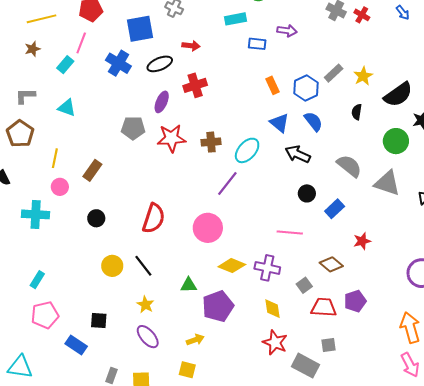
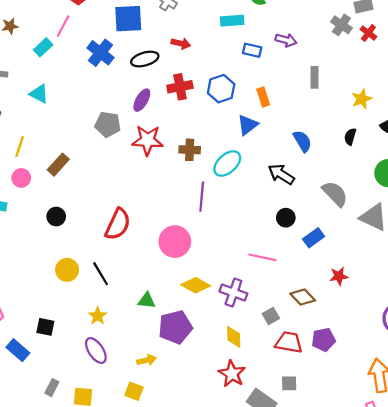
gray rectangle: (334, 73) -> (314, 77), moved, turned -54
blue hexagon: (306, 88) -> (221, 89), moved
blue triangle: (279, 123) -> (247, 125), moved, turned 35
purple line: (227, 184) -> (202, 197), turned -40

